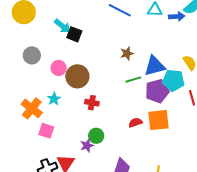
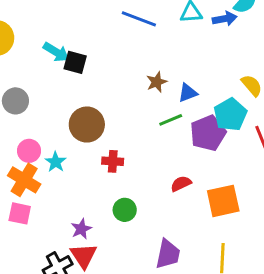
blue triangle: (155, 66) -> (188, 93), moved, size x0.6
pink circle: (59, 68) -> (29, 151), moved
cyan pentagon: (173, 80) -> (230, 114), turned -30
orange square: (159, 120) -> (223, 201), moved
pink square: (46, 131) -> (20, 213), moved
purple star: (87, 146) -> (81, 229), moved

